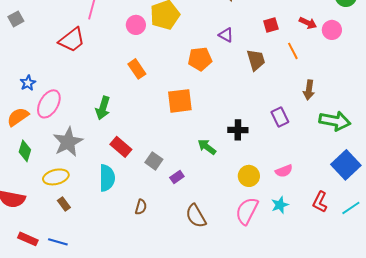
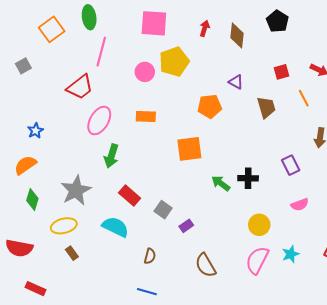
orange rectangle: (137, 69) -> (146, 116), turned -54
pink ellipse: (49, 104) -> (99, 121), moved
green arrow: (207, 147) -> (221, 183), moved
pink semicircle: (284, 171) -> (300, 205), moved
cyan semicircle: (107, 178) -> (115, 227), turned -64
blue line: (58, 242) -> (147, 292), moved

